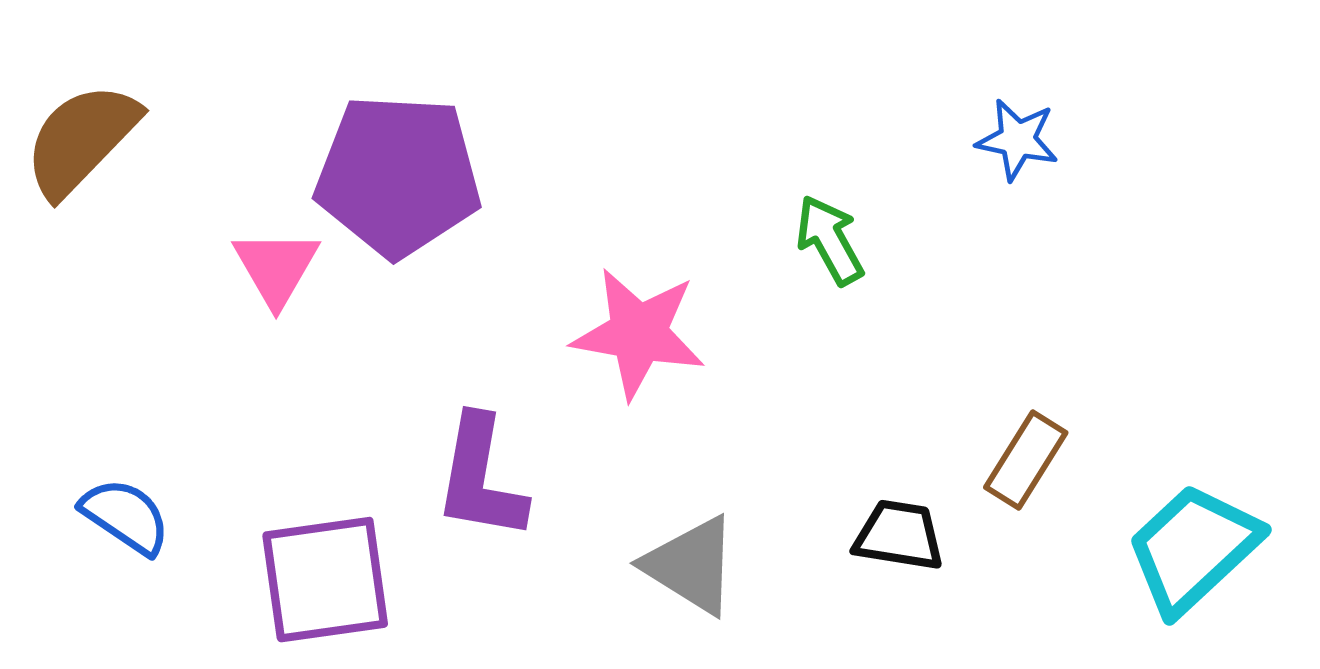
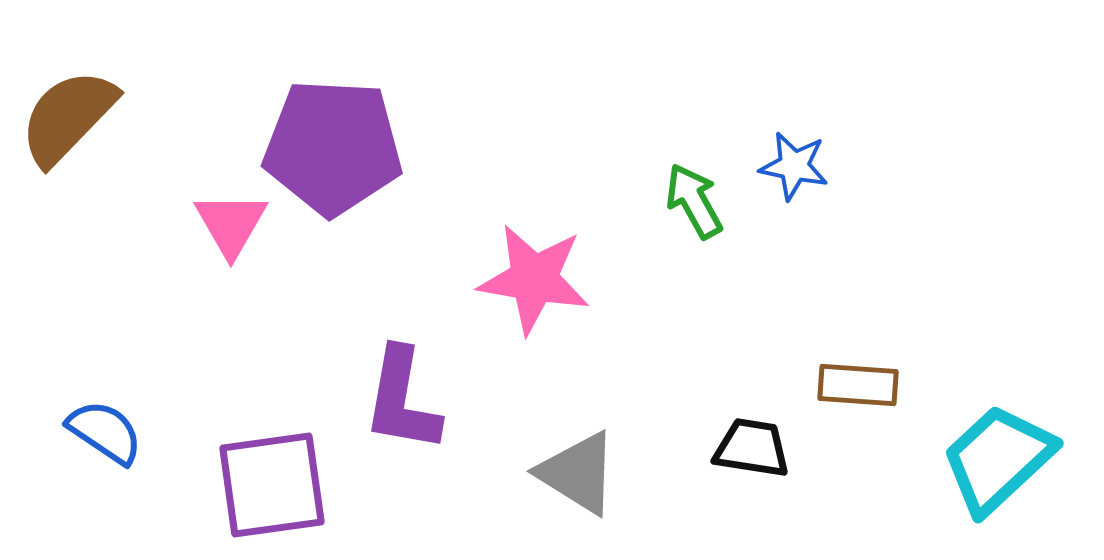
blue star: (1017, 140) -> (794, 166), moved
brown rectangle: (1026, 460) -> (858, 385), turned 62

